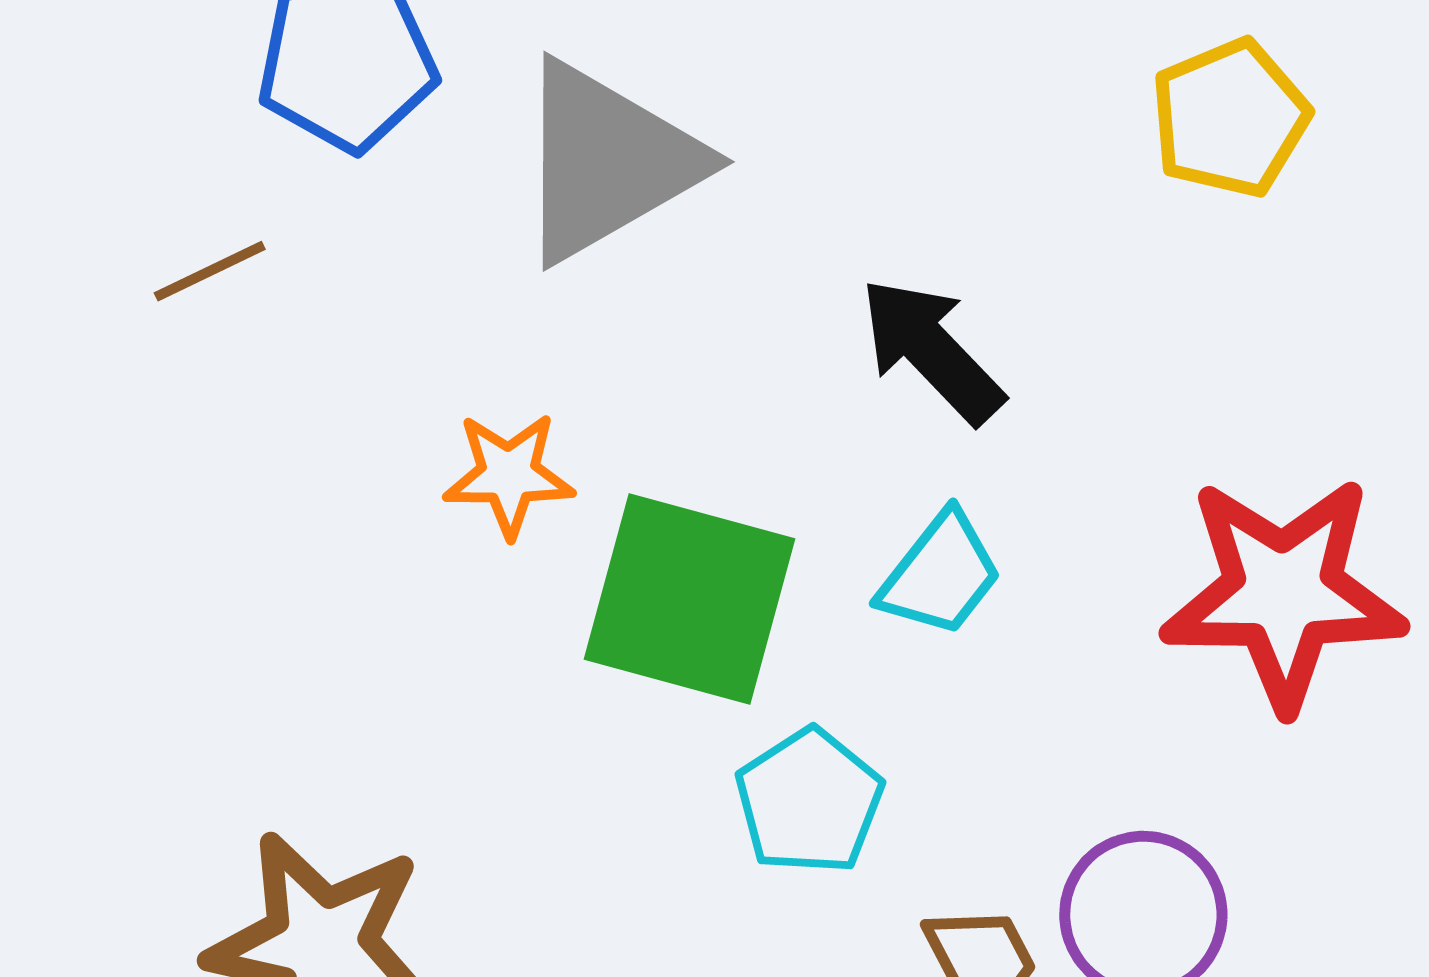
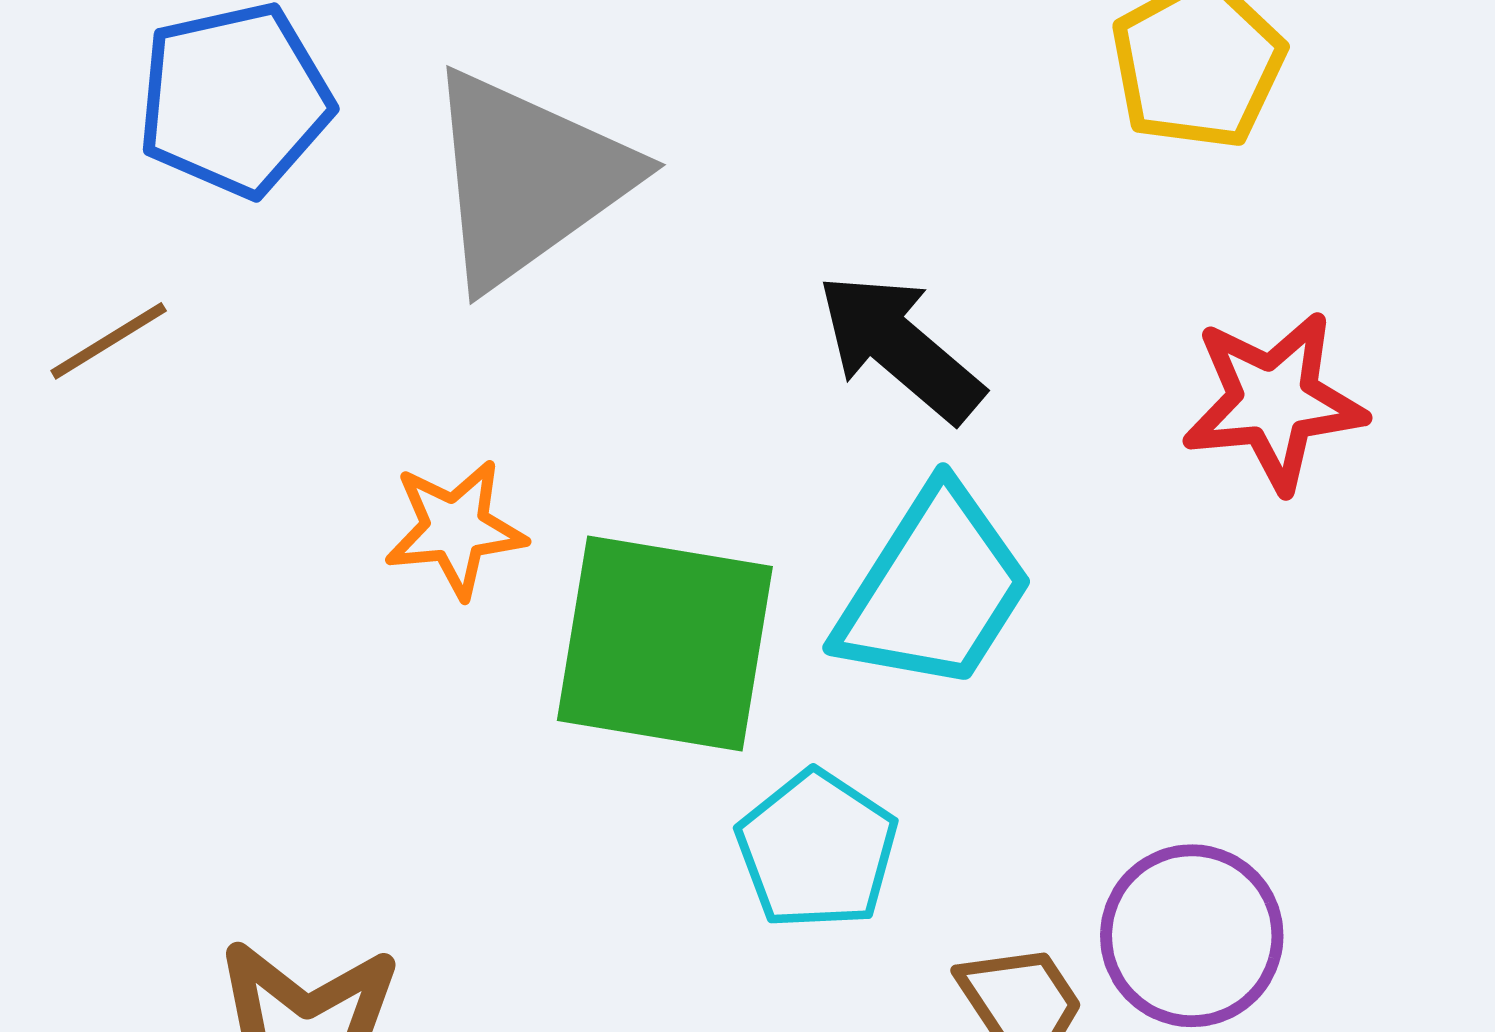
cyan trapezoid: (940, 574) -> (934, 589), size x1.5
red star: (1283, 593) -> (1274, 401), moved, size x0.7

